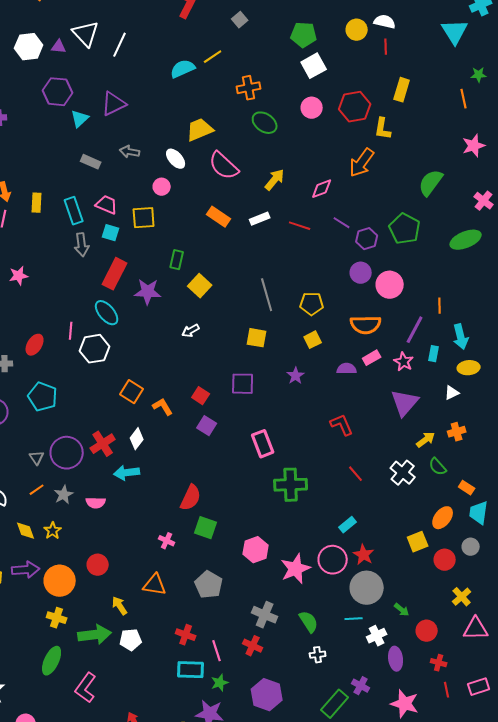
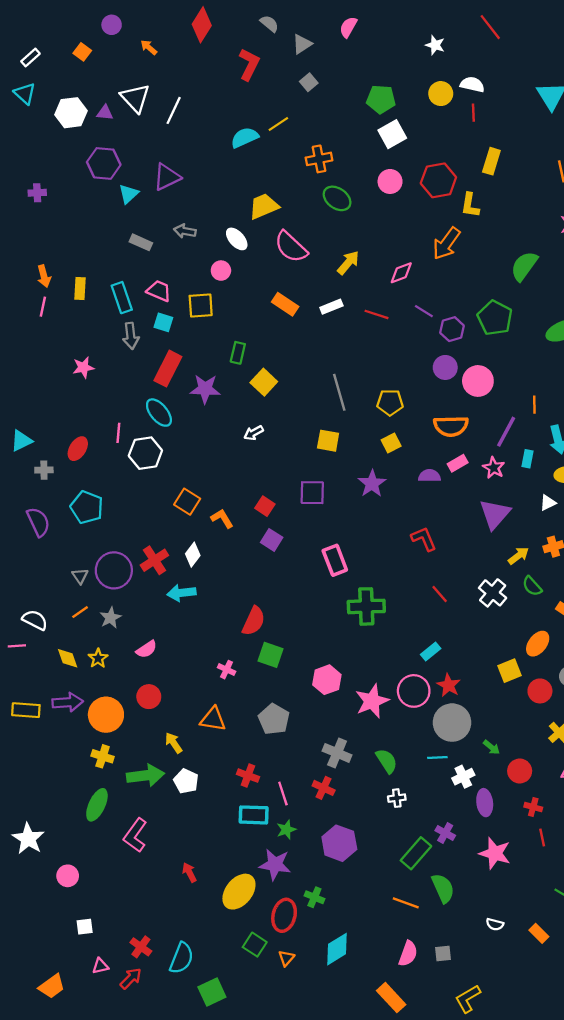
pink star: (19, 276) -> (83, 367), moved
purple star: (296, 376) -> (372, 484), size x1.4
pink semicircle: (96, 503) -> (147, 649), moved, turned -36
white pentagon: (131, 640) -> (186, 781), turned 30

